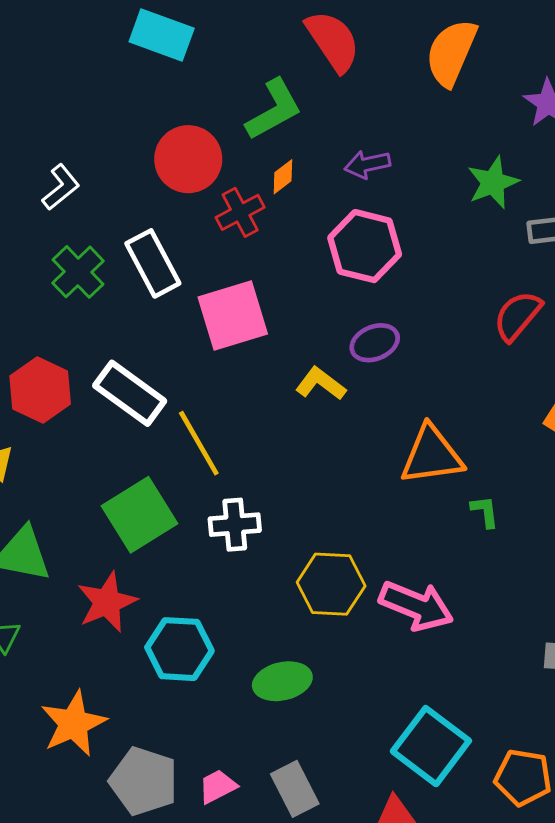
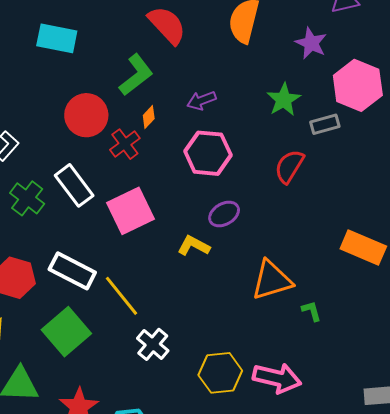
red semicircle: (517, 316) -> (289, 166), moved
green square: (140, 515) -> (66, 332), moved
white cross: (235, 525) -> (153, 344), turned -36

